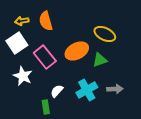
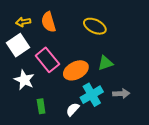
yellow ellipse: (105, 34) -> (95, 26), moved
orange ellipse: (77, 51) -> (76, 70), moved
white semicircle: (57, 91) -> (73, 109), moved
green rectangle: (46, 107) -> (41, 106), moved

